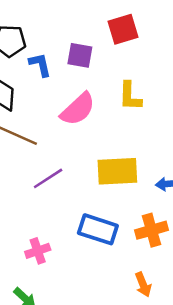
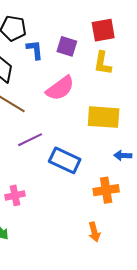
yellow L-shape: (130, 96) -> (103, 63), moved
yellow rectangle: (117, 171) -> (104, 117), moved
blue rectangle: (98, 229) -> (65, 160), moved

